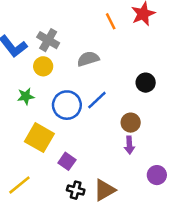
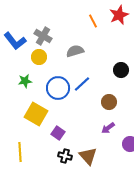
purple arrow: (129, 145) -> (108, 128), moved, turned 56
yellow line: (19, 185) -> (20, 152), turned -54
brown triangle: (104, 190) -> (88, 156), turned -42

